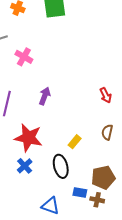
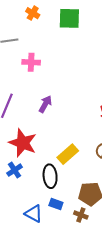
pink cross: (24, 57) -> (31, 62), turned -36
yellow rectangle: (75, 142) -> (68, 154), size x1.5
blue rectangle: (80, 193) -> (56, 204), moved

